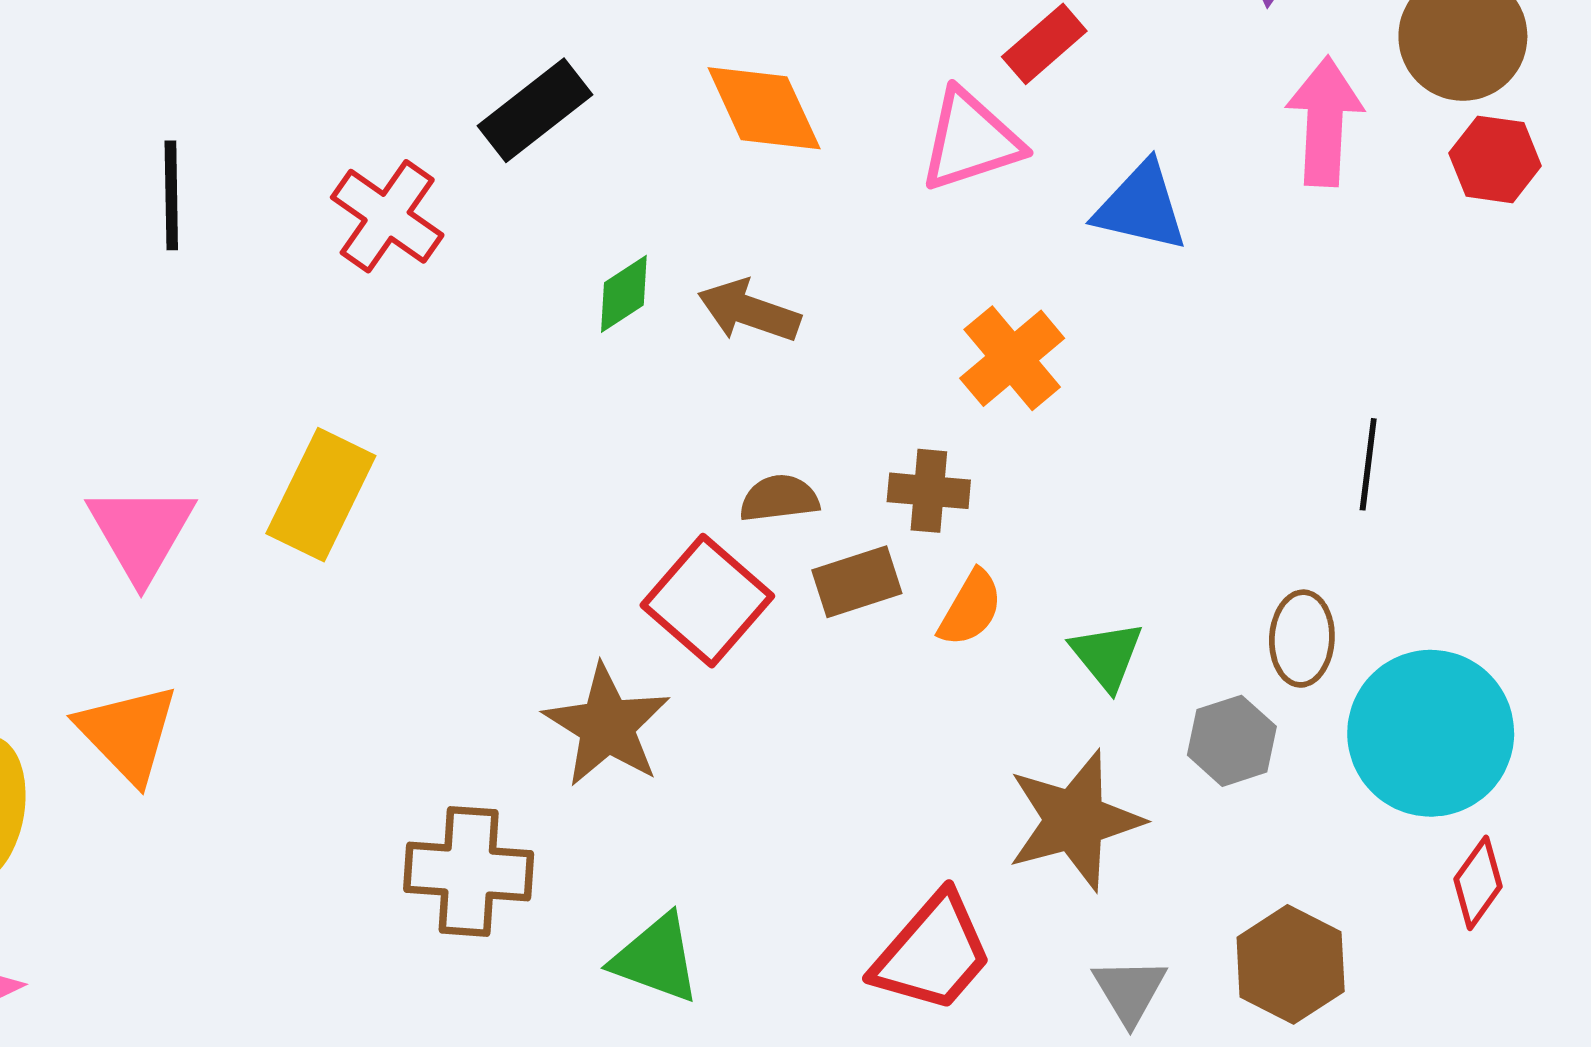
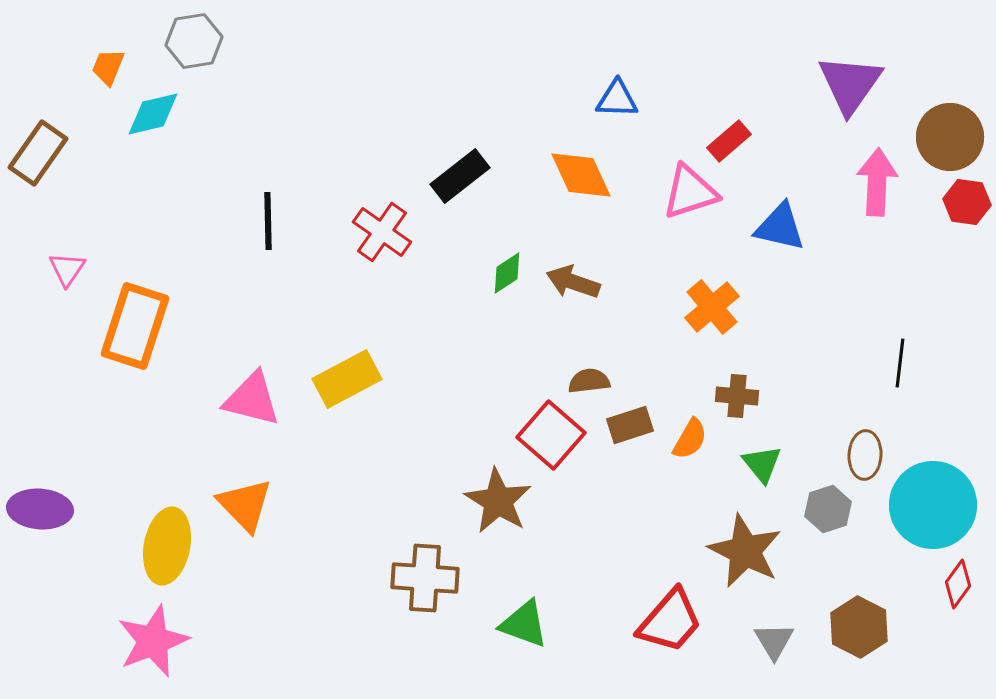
brown cross: (929, 491) -> (737, 396), moved
yellow rectangle: (321, 495) -> (347, 379), turned 36
pink triangle: (141, 532) -> (252, 399), turned -46
brown star: (1075, 820) -> (745, 551), turned -30

